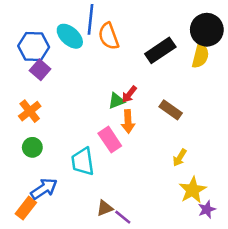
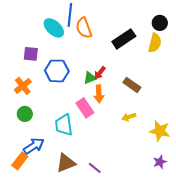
black circle: (207, 30) -> (160, 23), size x0.6
blue hexagon: (34, 47) -> (57, 71), moved
purple square: (40, 70) -> (31, 54), turned -35
yellow arrow: (180, 158) -> (129, 117), moved, turned 40
yellow star: (193, 190) -> (160, 131), moved, turned -30
brown triangle: (105, 208) -> (66, 163), moved, size x1.5

